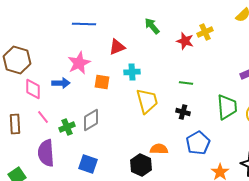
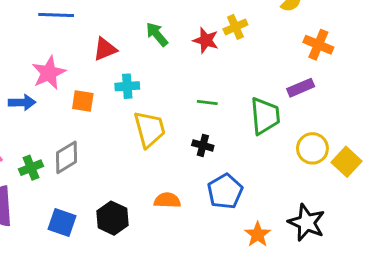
green arrow: (152, 26) -> (157, 34), moved
green trapezoid: (227, 107) -> (265, 116), moved
black hexagon: (141, 165) -> (112, 218), moved

